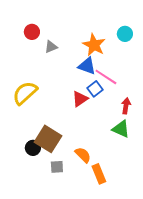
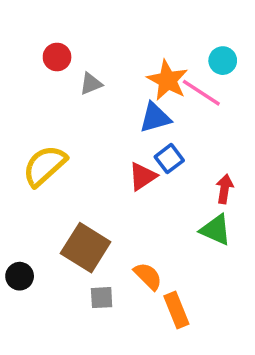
blue triangle: (87, 66) -> (155, 118), turned -36
pink line: (106, 77) -> (201, 93), moved
black circle: (33, 148) -> (20, 276), moved

